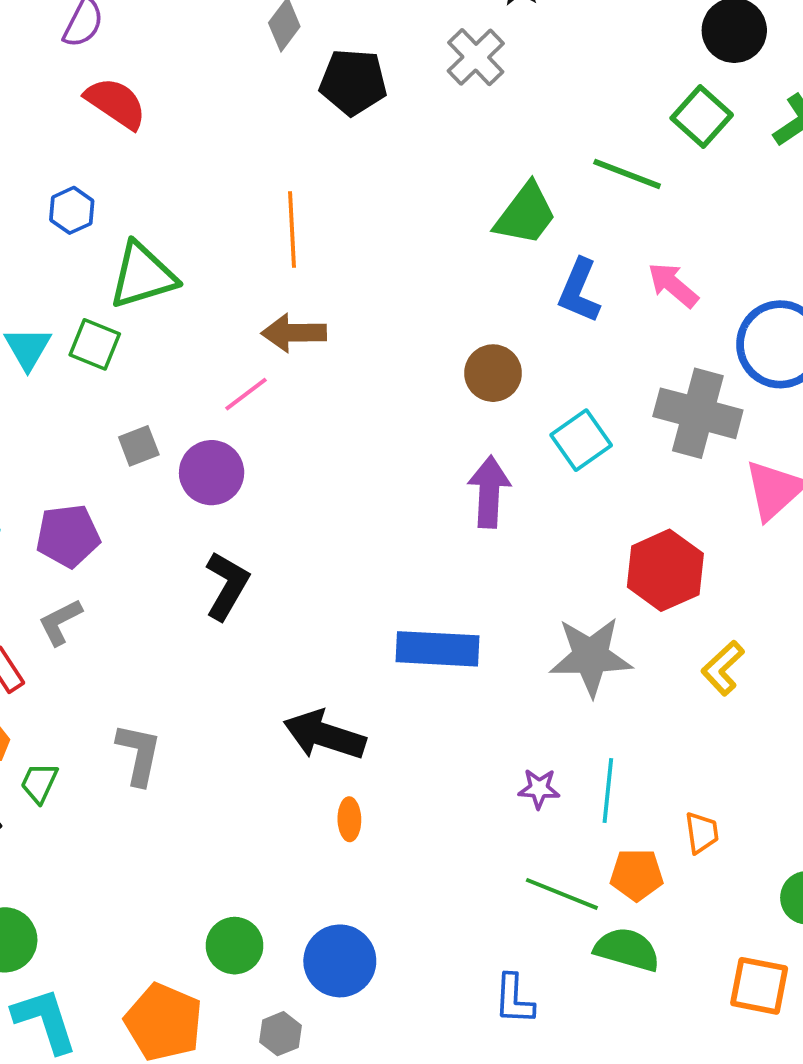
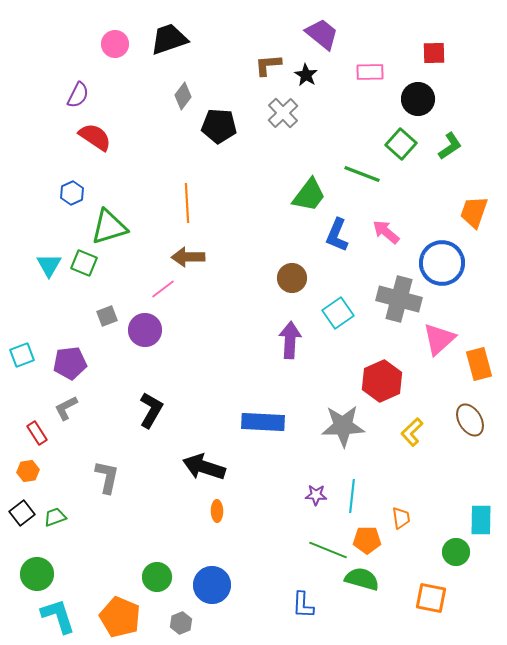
black L-shape: (227, 586) -> (151, 410), moved
green trapezoid: (39, 783) -> (55, 517), moved, turned 45

